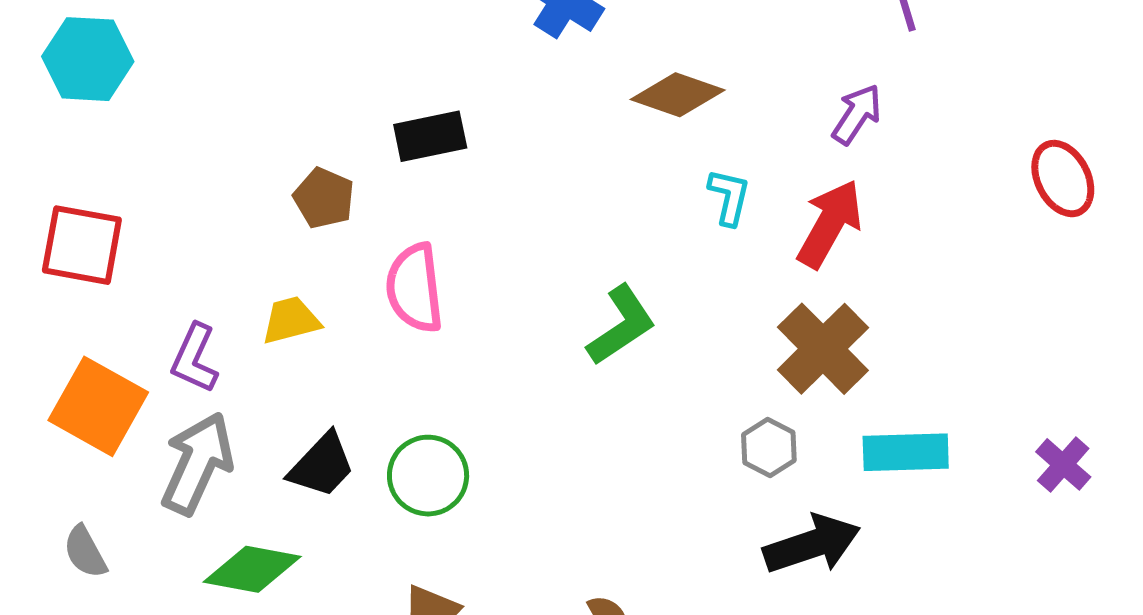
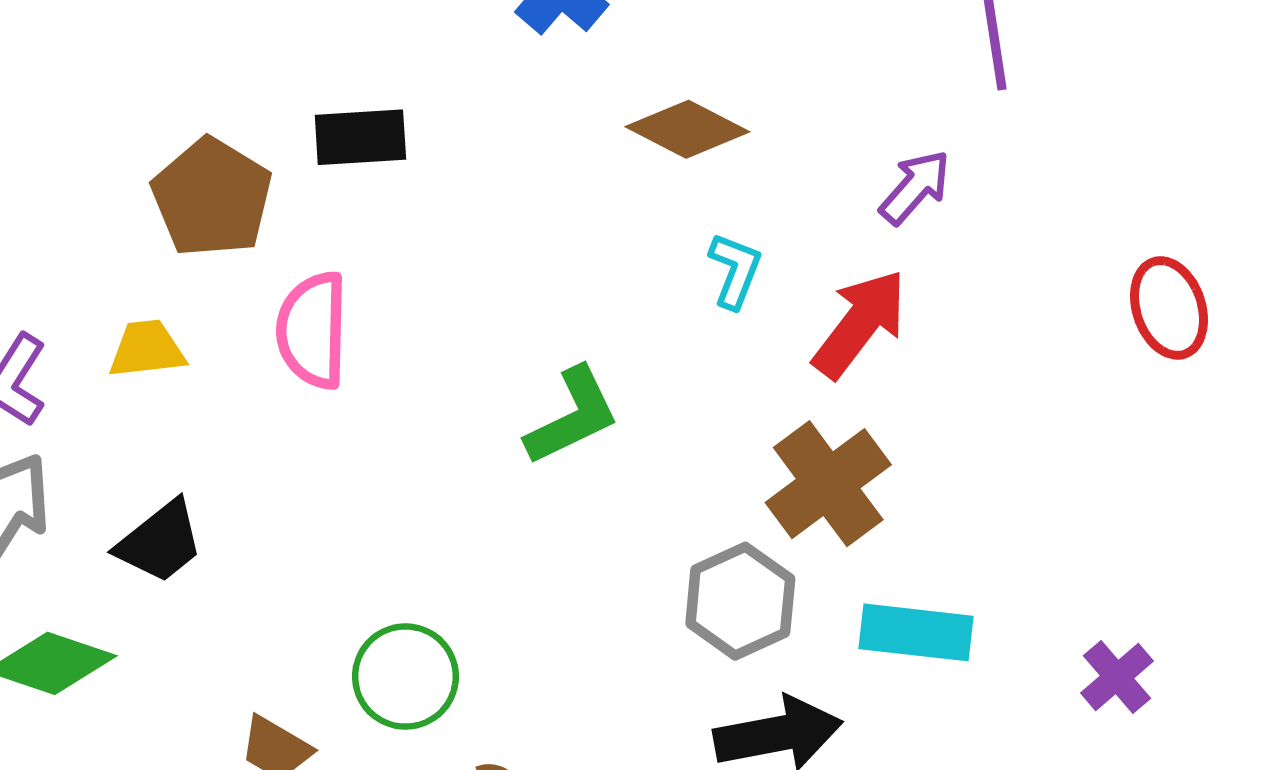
brown pentagon: (324, 198) -> (212, 198), size x1.5
gray hexagon: (769, 448) -> (740, 601), size x1.5
green circle: (428, 476) -> (405, 677), moved

